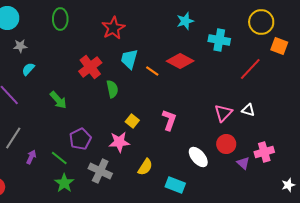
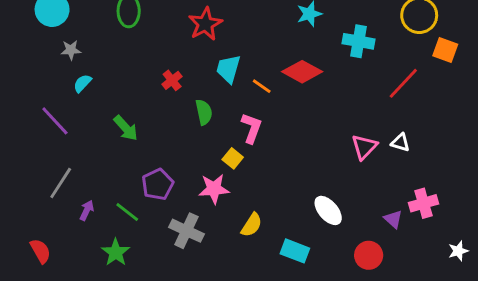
red cross: (90, 67) -> (172, 80), size x0.6
pink L-shape: (169, 120) -> (252, 128), moved
red circle: (226, 144) -> (369, 255), moved
green star: (64, 183) -> (116, 252), moved

